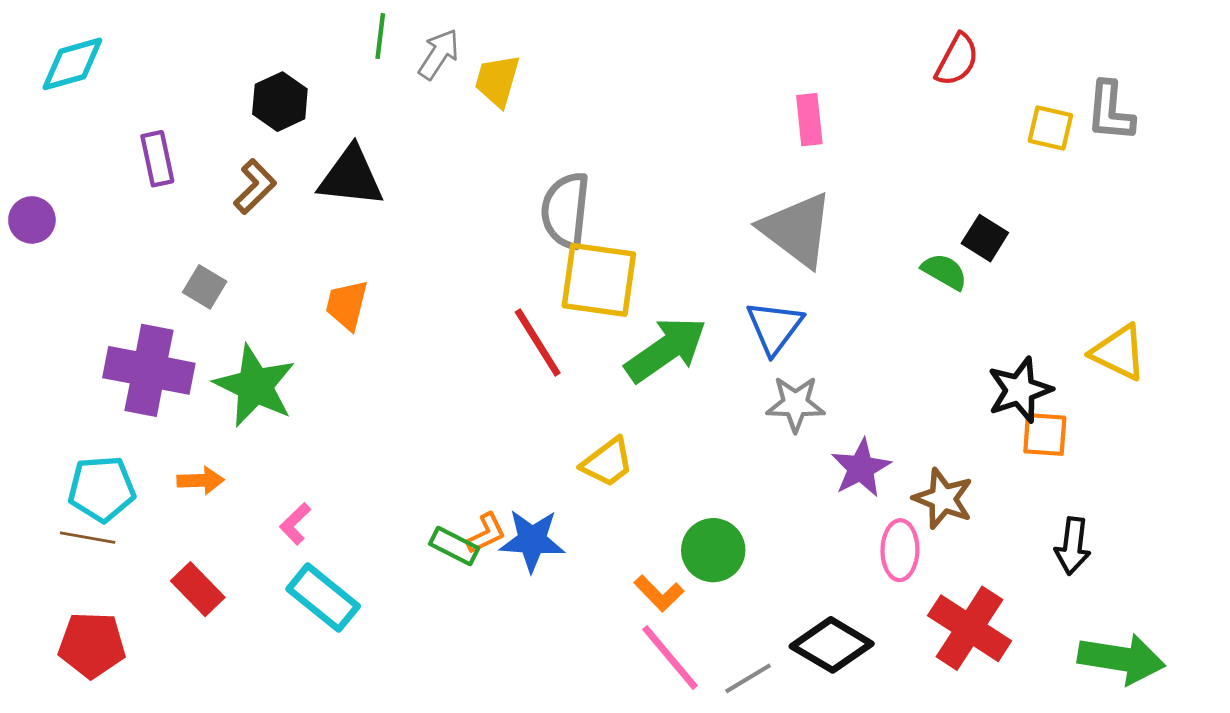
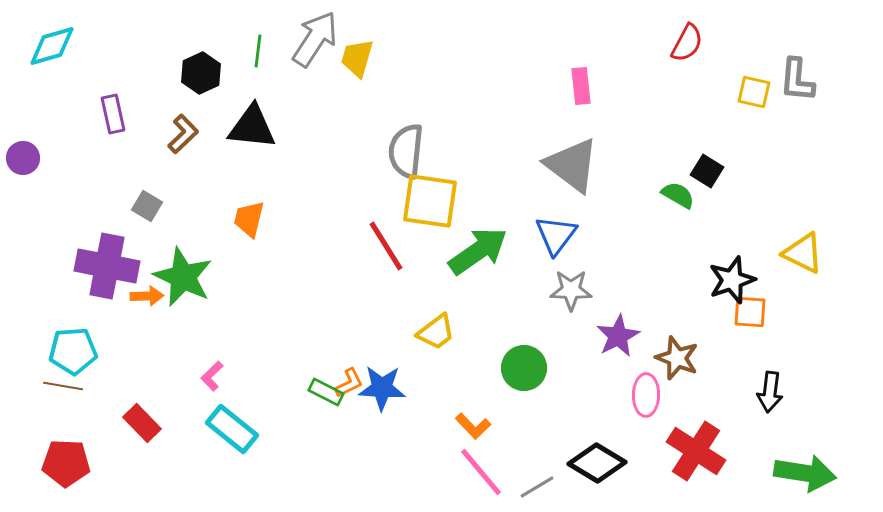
green line: (380, 36) -> (258, 51), moved
gray arrow: (439, 54) -> (315, 39), size x1.5
orange arrow: (201, 480) -> (147, 296), moved
green circle: (713, 550) -> (524, 368), moved

